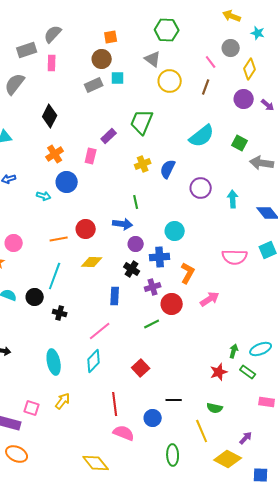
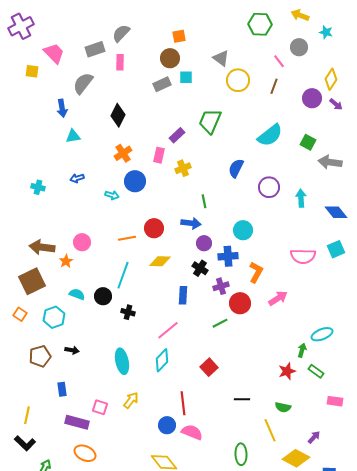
green hexagon: (167, 30) -> (260, 24), moved
yellow diamond: (250, 69) -> (331, 79), moved
yellow cross: (143, 164) -> (183, 168), moved
cyan ellipse: (261, 349) -> (322, 334), moved
blue circle: (153, 418) -> (167, 425), moved

